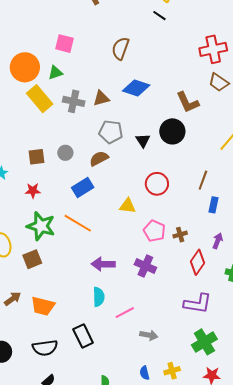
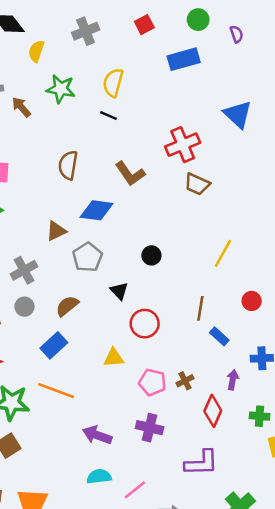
gray cross: (74, 101) -> (24, 270), moved, turned -30
brown L-shape: (188, 102) -> (130, 174), moved
black circle: (172, 131) -> (151, 255), size x0.6
gray pentagon: (111, 132) -> (87, 257), moved, turned -30
black triangle: (143, 140) -> (119, 291), moved
blue rectangle: (214, 205) -> (219, 336), turned -49
purple arrow: (103, 264) -> (97, 435), turned 30
cyan semicircle: (99, 297) -> (99, 476), turned -84
purple L-shape: (198, 304) -> (201, 463), moved

